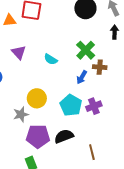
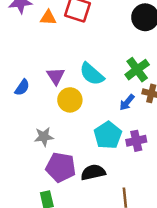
purple triangle: (19, 52) -> (56, 76), moved
cyan semicircle: (51, 59) -> (92, 74), size x1.5
yellow circle: (37, 98) -> (70, 100), moved

